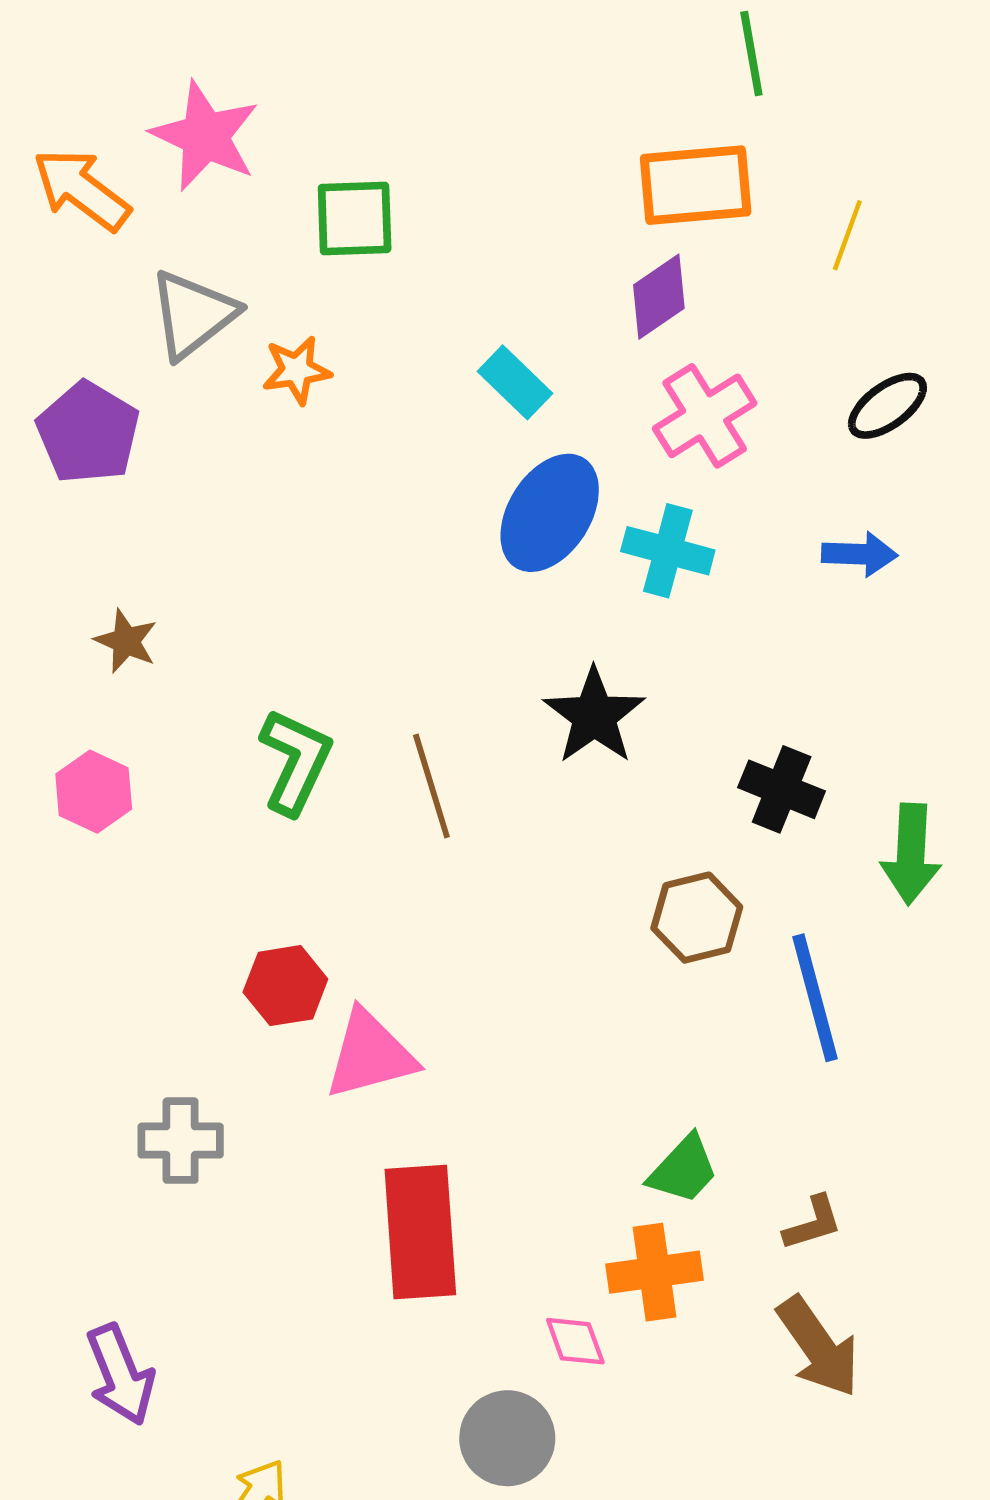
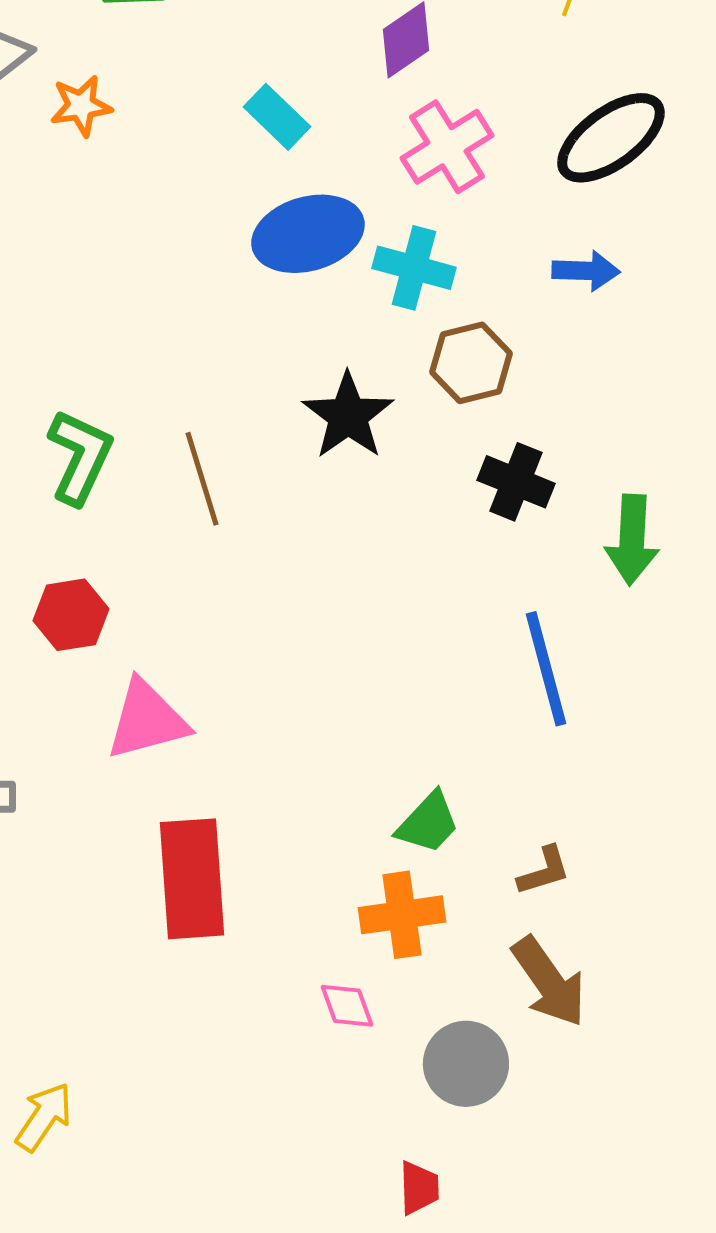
black ellipse: (887, 406) -> (611, 138), size x1.5
blue ellipse: (550, 513) -> (308, 234), turned 42
brown hexagon: (697, 918) -> (471, 363), moved
red hexagon: (285, 986) -> (71, 615), moved
pink diamond: (575, 1341) -> (347, 1006), moved
gray circle: (507, 1438) -> (466, 1064), moved

